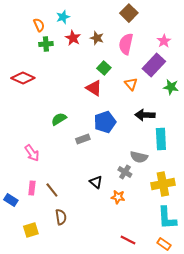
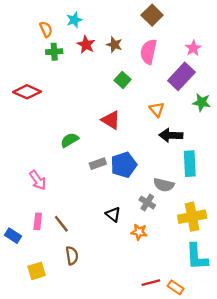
orange triangle: (131, 84) -> (157, 109), moved
red triangle: (94, 88) -> (111, 120), moved
blue pentagon: (105, 122) -> (124, 165), moved
red line: (128, 240) -> (151, 283), turned -42
orange rectangle: (164, 244) -> (176, 287), moved

